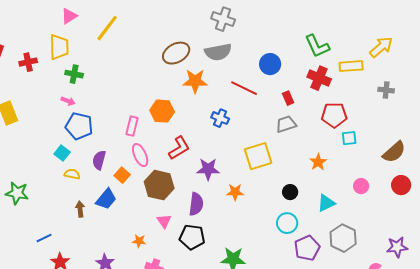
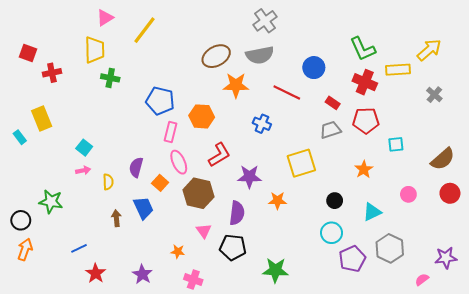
gray cross: (223, 19) -> (265, 21), turned 35
red cross: (28, 62) -> (52, 73), moved
gray cross: (386, 90) -> (434, 95), turned 35
red rectangle: (288, 98) -> (333, 103), turned -32
pink arrow: (68, 101) -> (83, 170), moved, turned -32
red pentagon: (334, 115) -> (366, 121), moved
blue pentagon: (79, 126) -> (160, 101), moved
cyan square: (62, 153) -> (84, 148), moved
yellow semicircle: (72, 174) -> (108, 182), turned 77
blue trapezoid: (106, 199) -> (143, 208), turned -65

